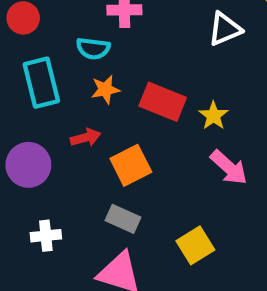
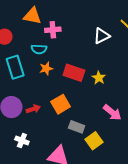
red arrow: (86, 138) -> (33, 109), moved
pink arrow: (229, 167) -> (112, 112), moved
gray rectangle: (123, 219) -> (77, 127), moved
white cross: (46, 236) -> (22, 141), turned 32

